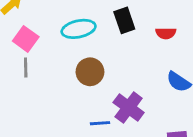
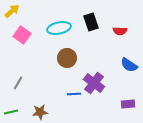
gray line: (26, 67) -> (18, 83), moved, turned 32

